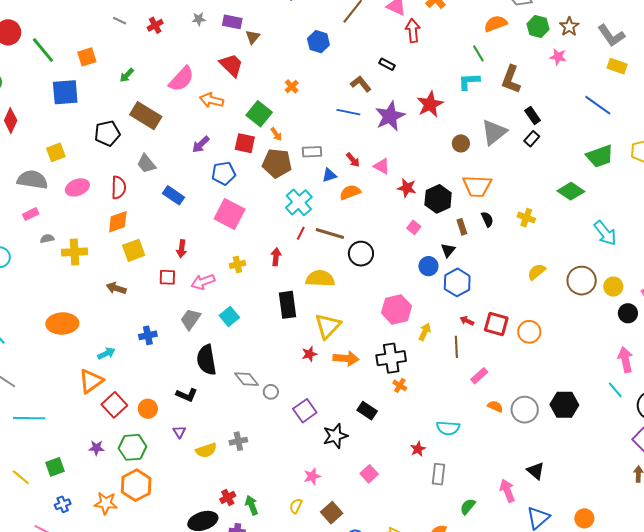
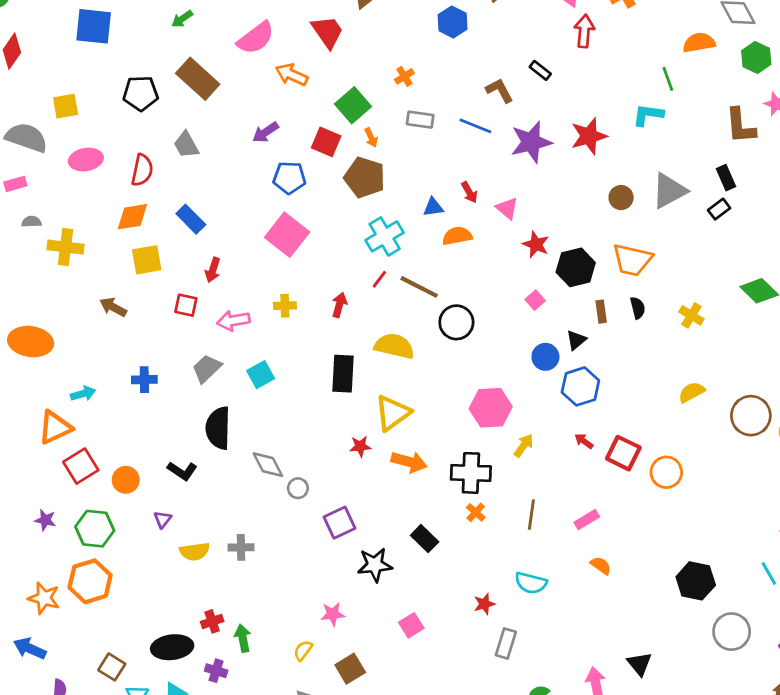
brown L-shape: (511, 79) -> (740, 126), moved, turned -36
gray rectangle: (312, 152) -> (420, 120), moved
blue rectangle: (174, 195) -> (191, 219), moved
brown line: (456, 347) -> (531, 515), moved
gray circle: (525, 410) -> (732, 632), moved

